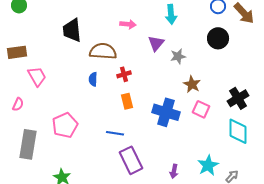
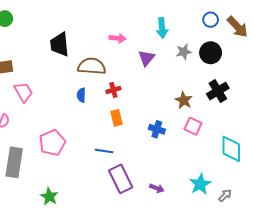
gray star: (178, 56) -> (184, 52), moved
black cross: (238, 98) -> (218, 91), moved
blue cross: (166, 112) -> (157, 129), size x0.6
purple arrow: (174, 171) -> (157, 188), moved, turned -80

